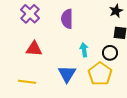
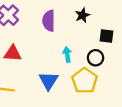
black star: (116, 11) -> (82, 15), moved

